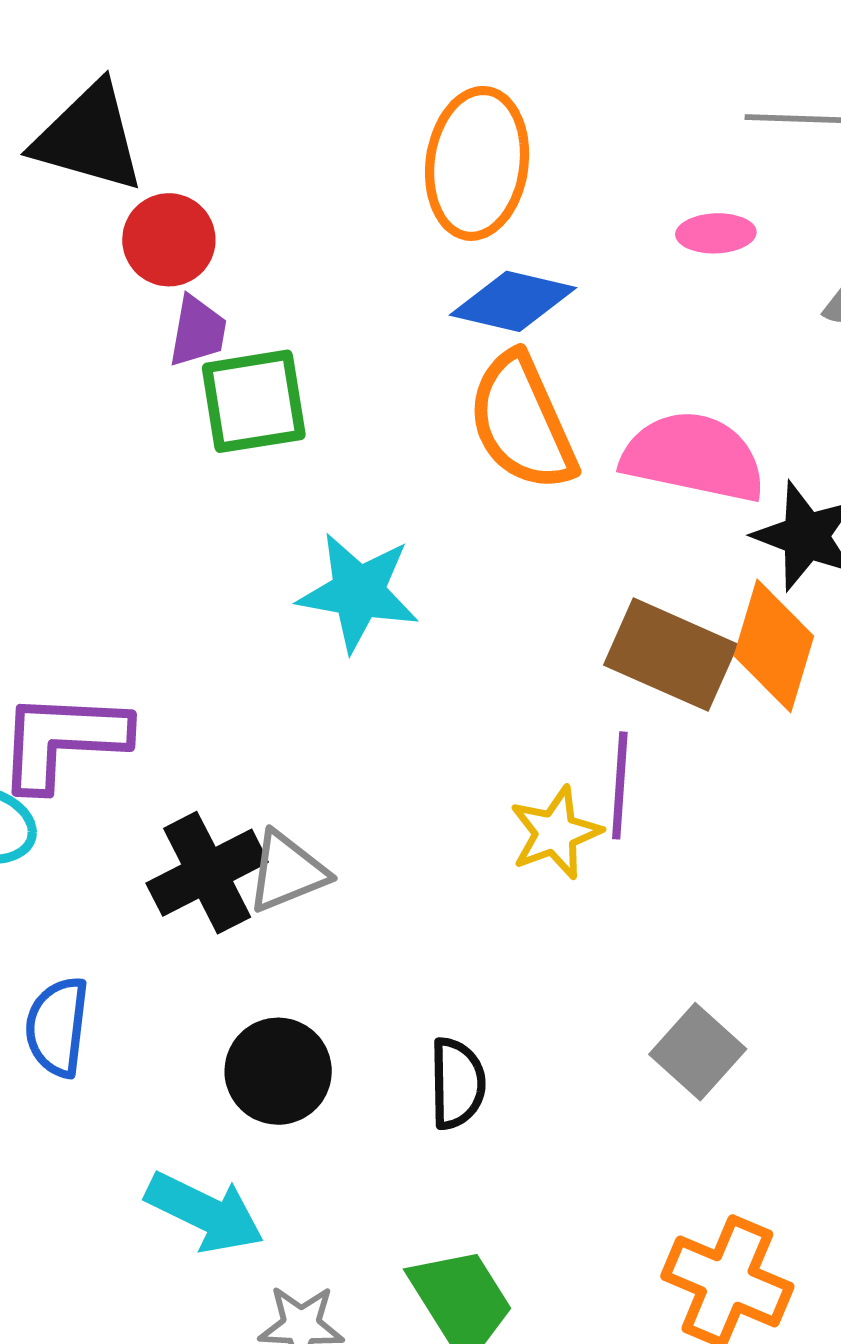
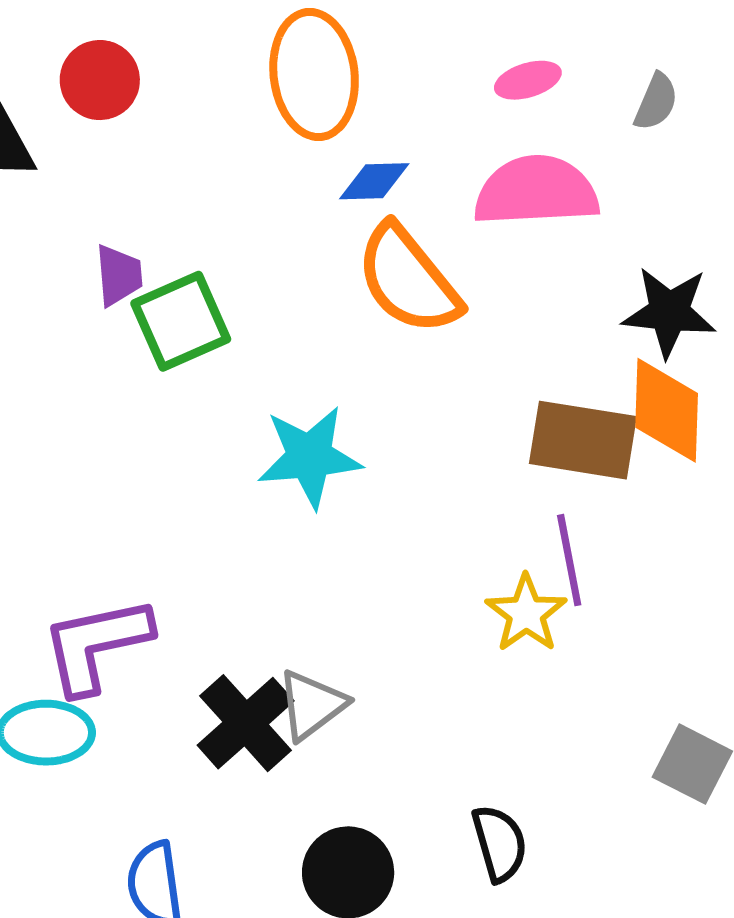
red circle: (169, 240) -> (100, 80), moved
blue diamond: (513, 301) -> (374, 181), size x0.7
pink semicircle: (694, 457) -> (536, 191), moved

